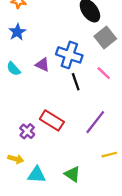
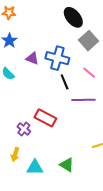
purple triangle: (42, 65) -> (32, 58), moved
purple line: (95, 122) -> (83, 100), moved, turned 55
yellow arrow: (16, 159) -> (15, 154), turned 96

